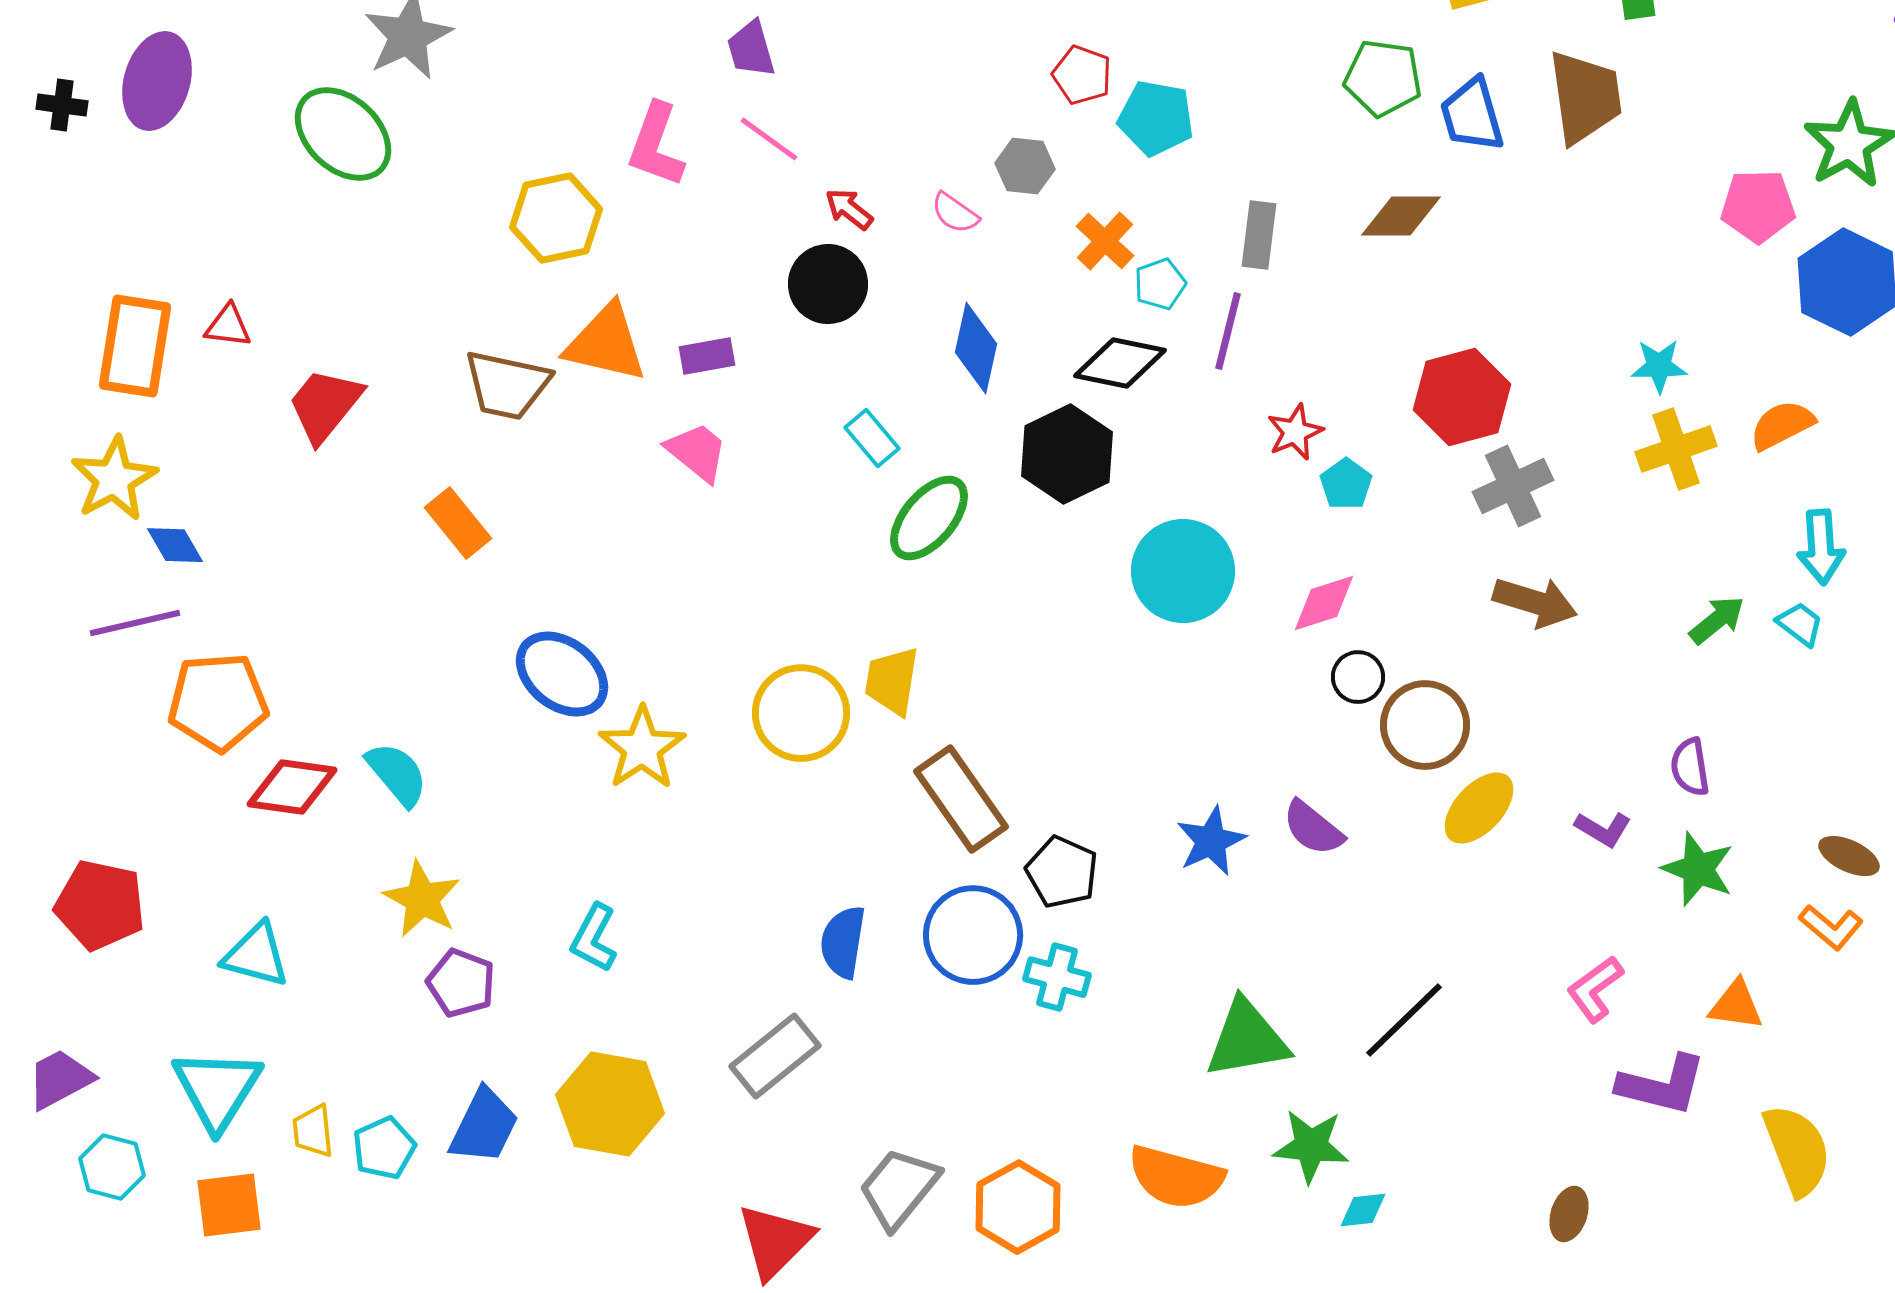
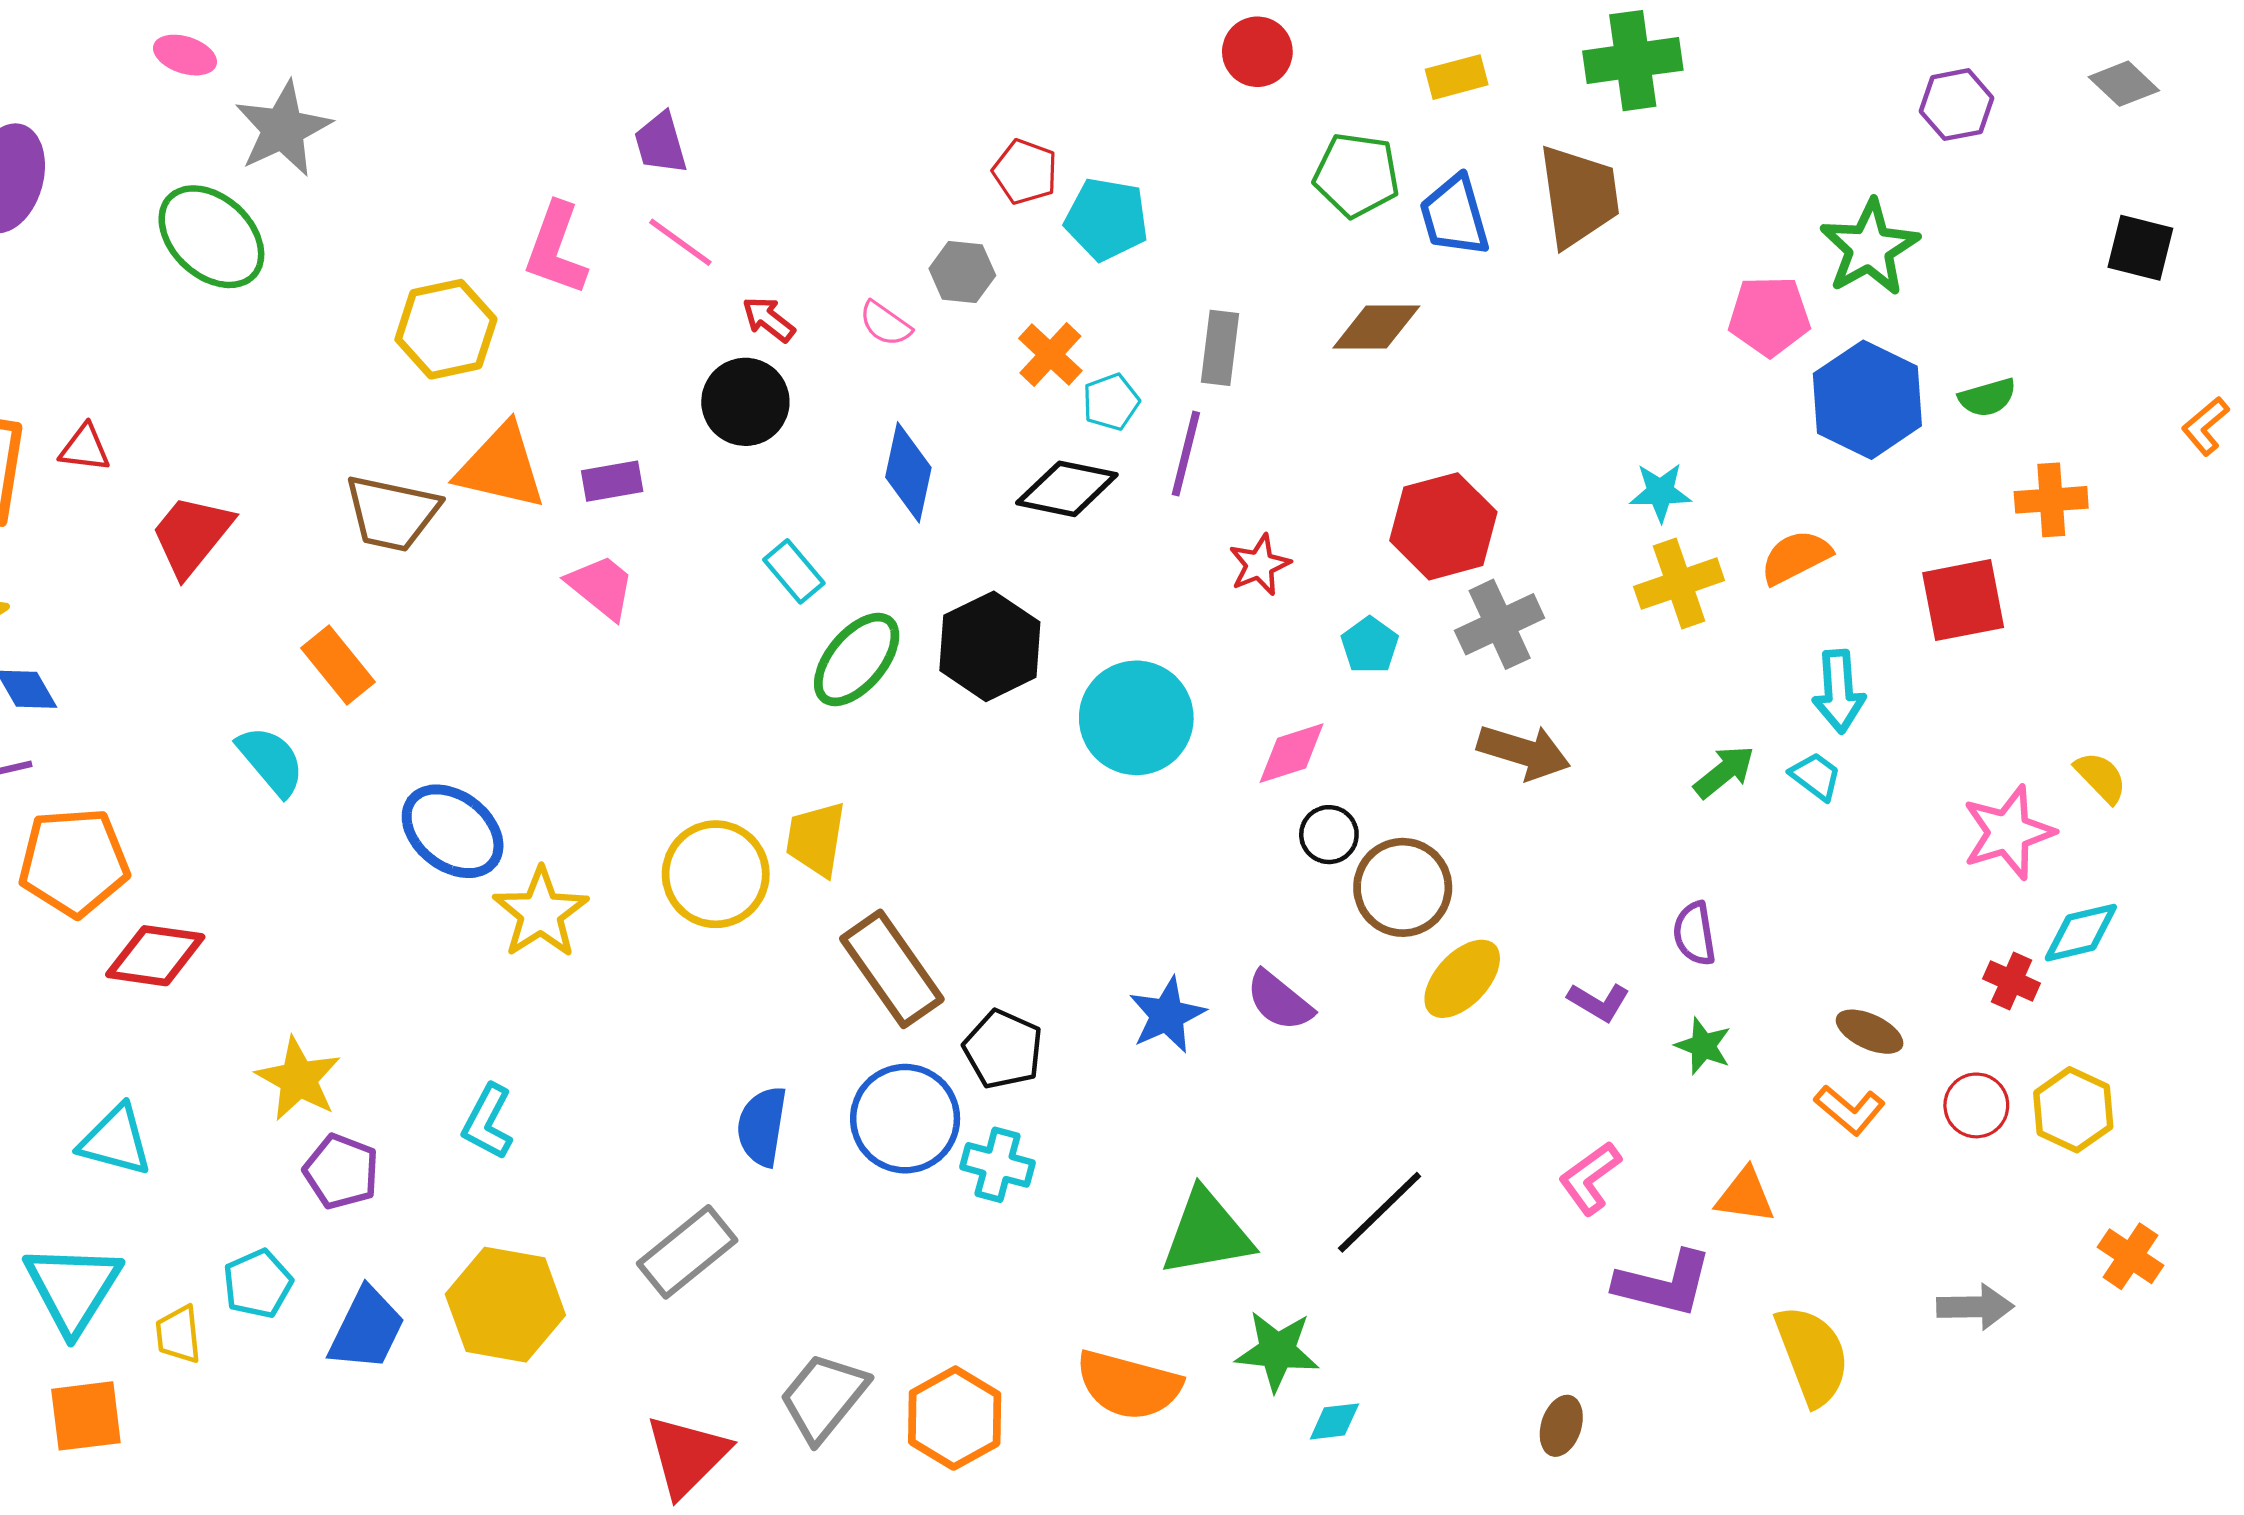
black hexagon: (1067, 454) -> (990, 646), moved
cyan pentagon: (1346, 484) -> (1370, 645), moved
cyan semicircle: (397, 774) -> (271, 761), moved
green star: (1698, 869) -> (1703, 1046), size x0.7
cyan pentagon: (384, 1148) -> (258, 1284), moved

